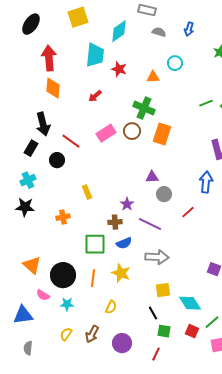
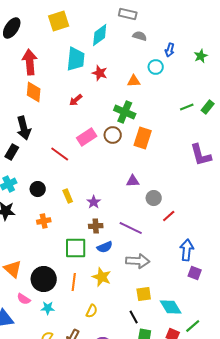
blue arrow: (189, 29) -> (170, 50), moved
red line: (71, 141) -> (60, 154), moved
black circle: (57, 160) -> (38, 189), moved
blue arrow: (206, 182) -> (187, 250), moved
gray circle: (164, 194) -> (154, 198), moved
purple star: (127, 204) -> (94, 202), moved

